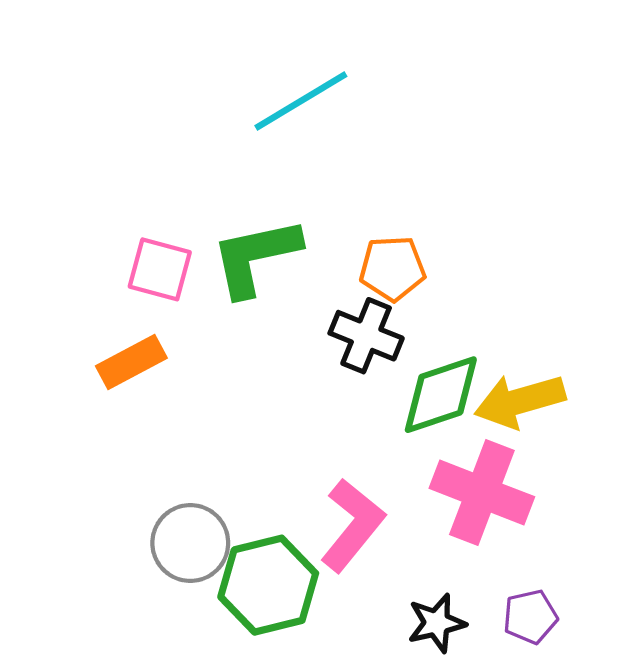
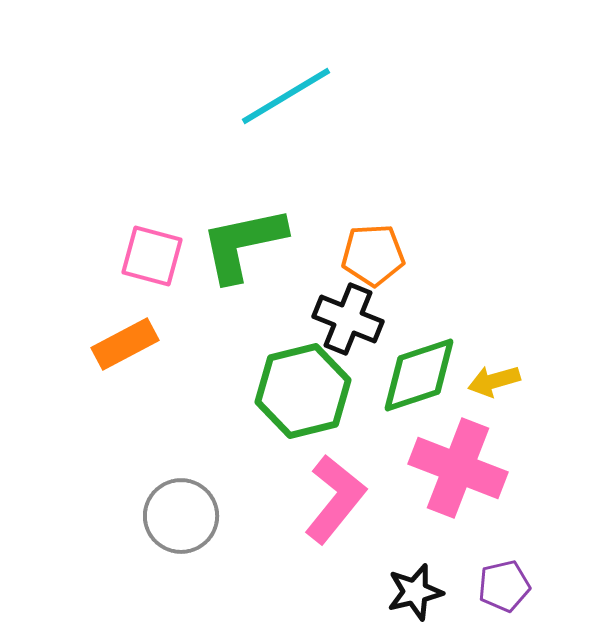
yellow arrow: (520, 401) -> (494, 381), size x0.6
green hexagon: (268, 585) -> (303, 391), moved

